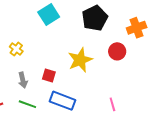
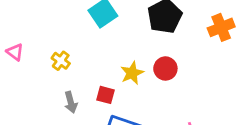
red circle: (117, 51) -> (165, 69), moved
yellow star: (80, 60) -> (132, 73), moved, size x0.7

